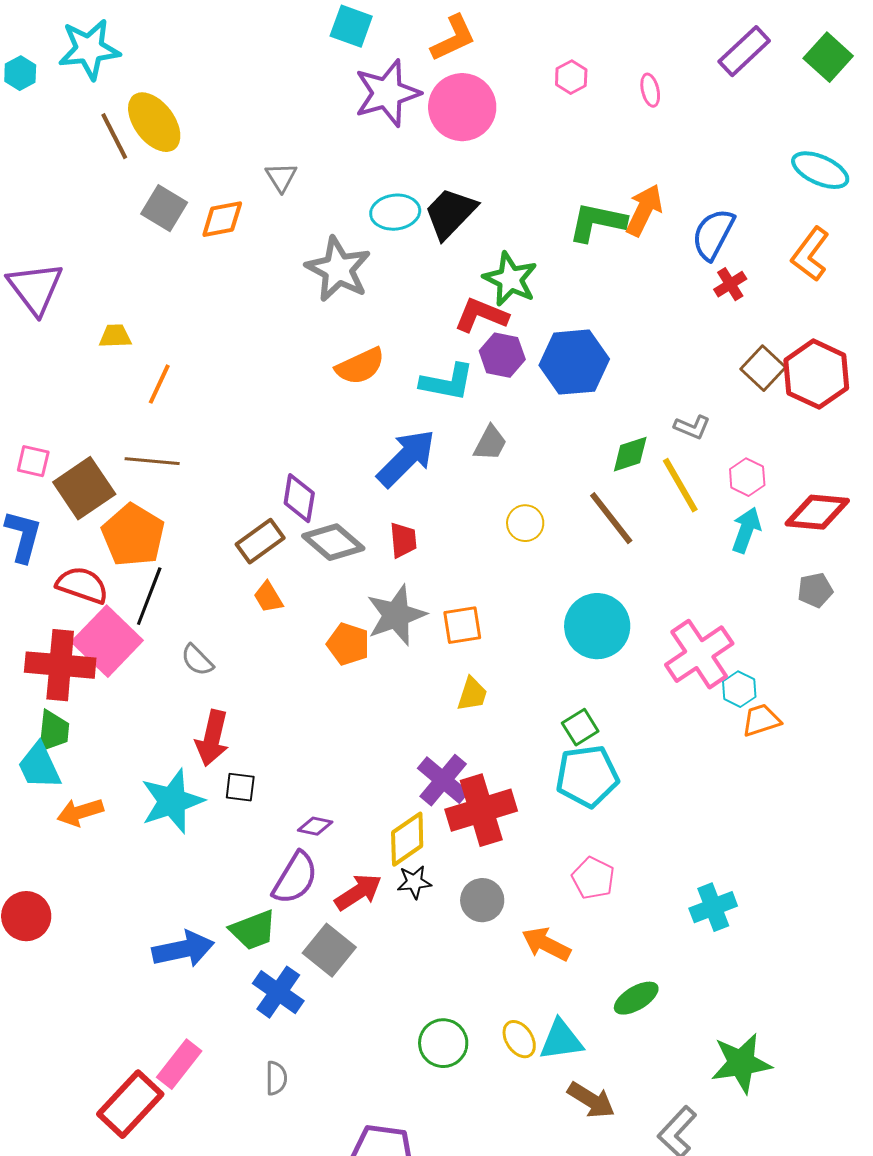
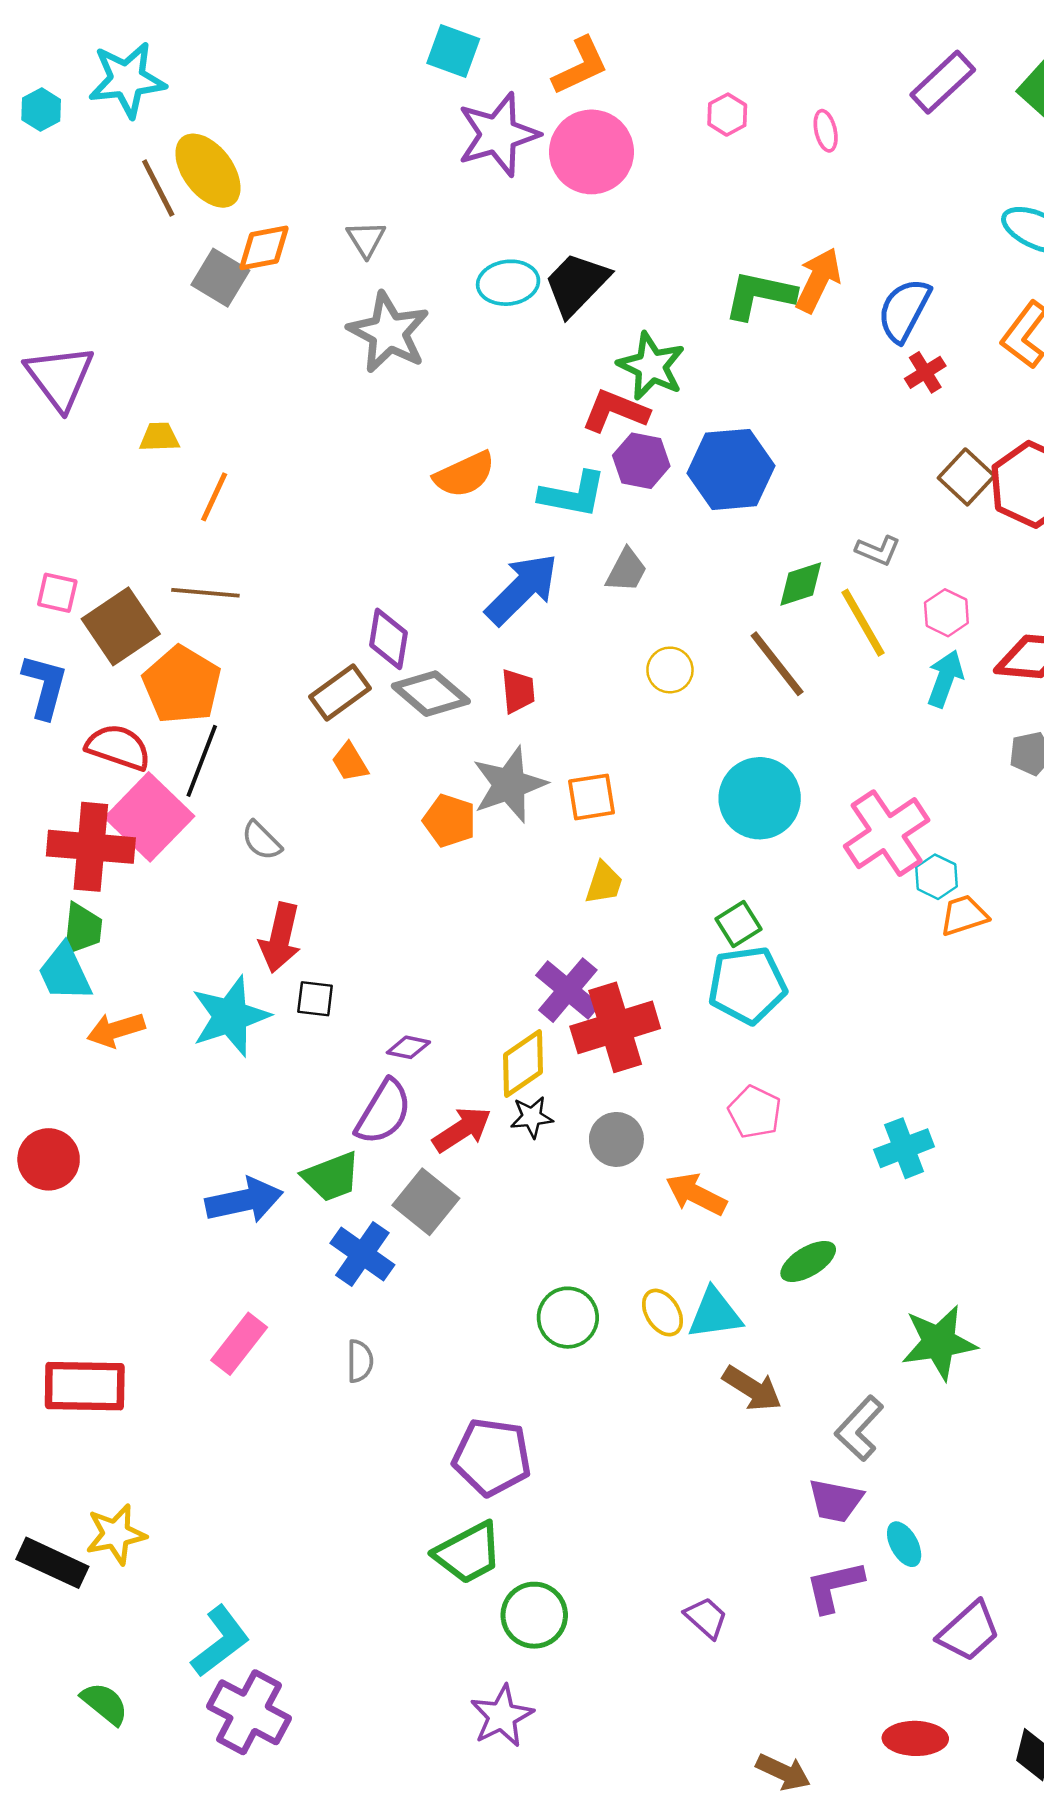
orange diamond: (222, 219) -> (264, 248), moved
gray star: (338, 269) -> (389, 332), moved
red rectangle: (130, 1104) -> (85, 1386), moved, turned 48

